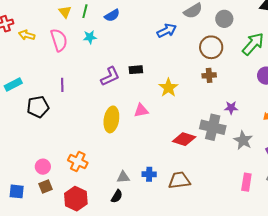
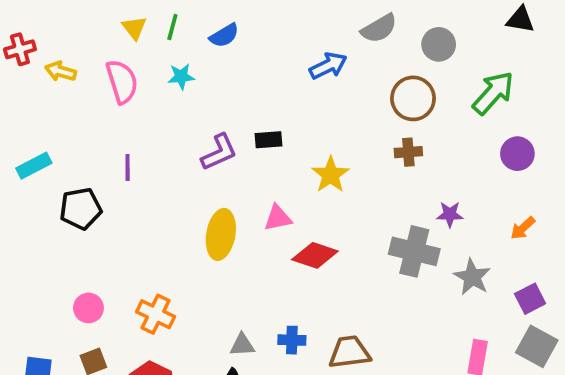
red diamond: (184, 139) -> (315, 255), moved
pink circle: (43, 167) -> (88, 308), moved

